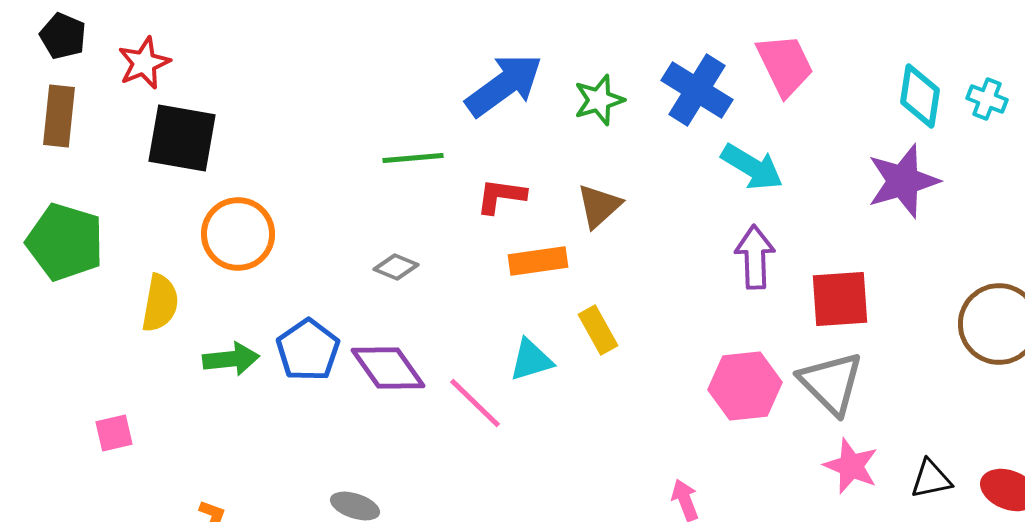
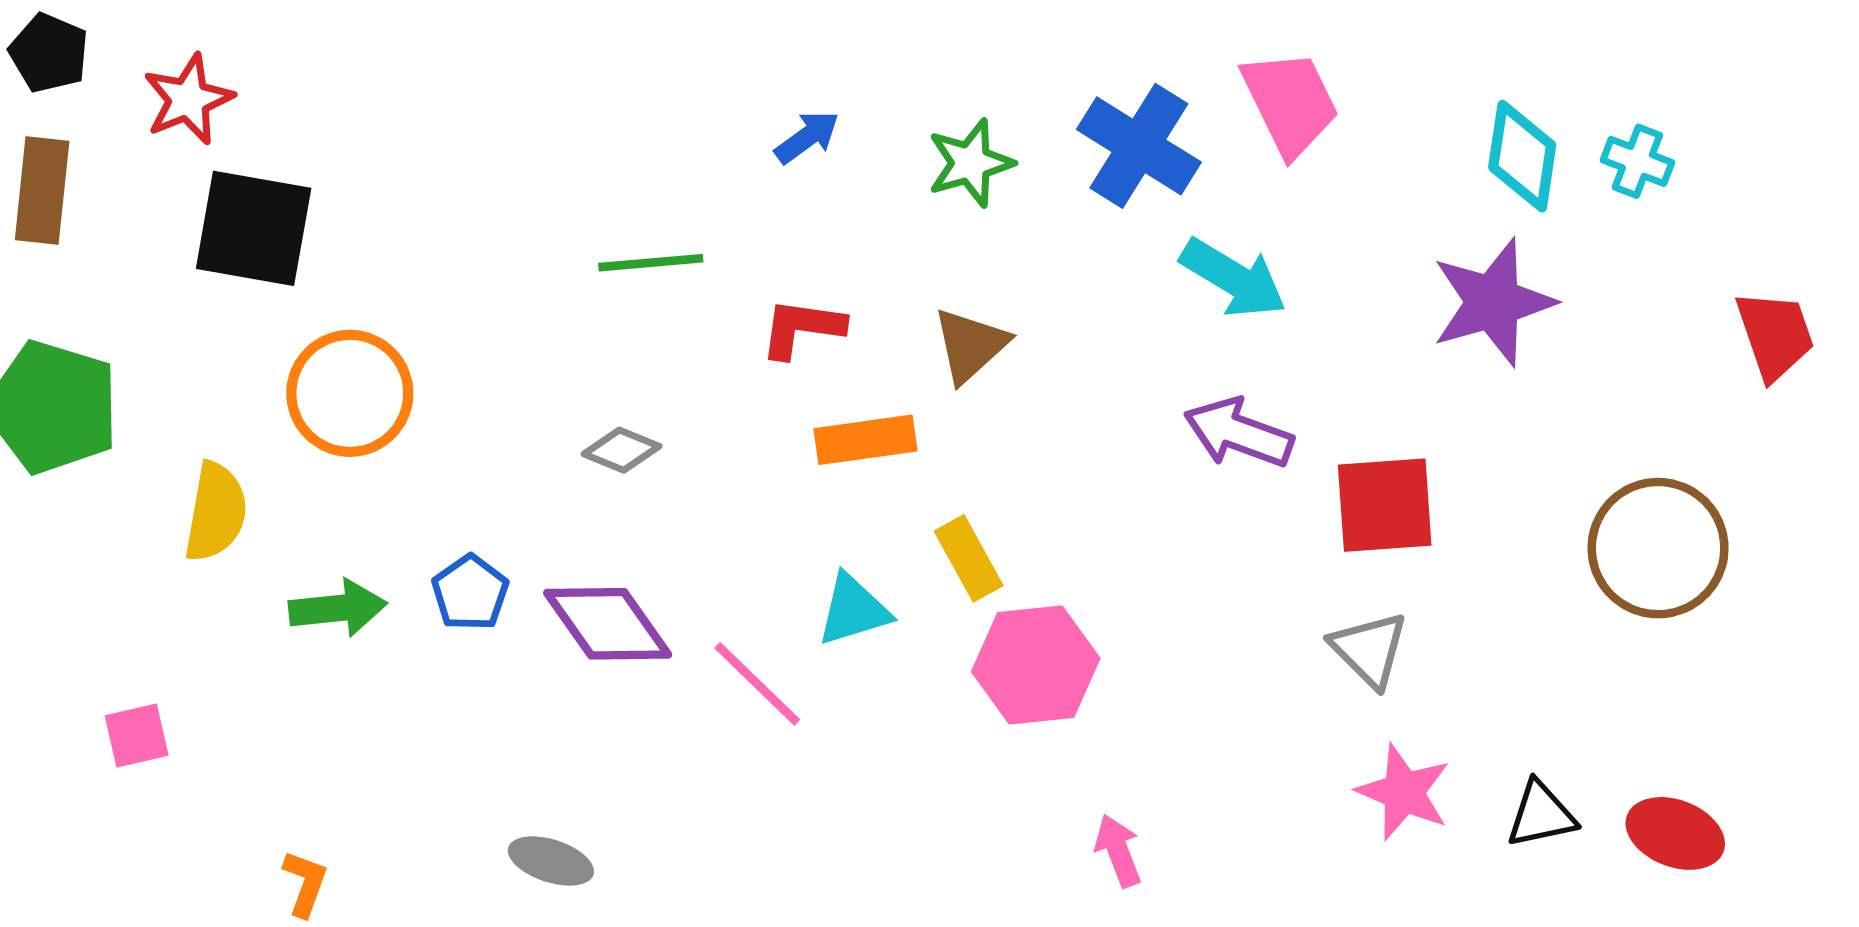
blue arrow: (504, 85) -> (807, 137), size x0.5
purple arrow: (755, 257) -> (1239, 433), turned -68
blue pentagon: (308, 350) -> (470, 593), size x0.7
gray triangle: (831, 383) -> (1369, 650), size x0.7
pink hexagon: (745, 386) -> (1036, 665), moved

